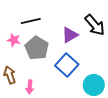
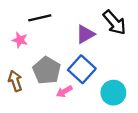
gray pentagon: (37, 48) -> (47, 70), moved
pink arrow: (30, 87) -> (64, 91), moved, turned 56

